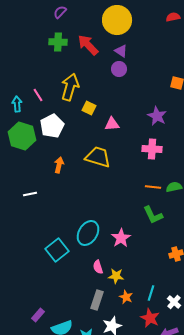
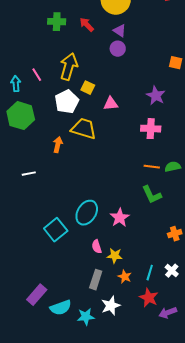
red arrow: (88, 45) -> (87, 25), size x0.7
white pentagon: (52, 126) -> (67, 102), moved
yellow trapezoid: (98, 157) -> (84, 129), moved
white cross: (174, 302) -> (172, 271), moved
purple rectangle: (38, 315) -> (37, 295), size x1.5

